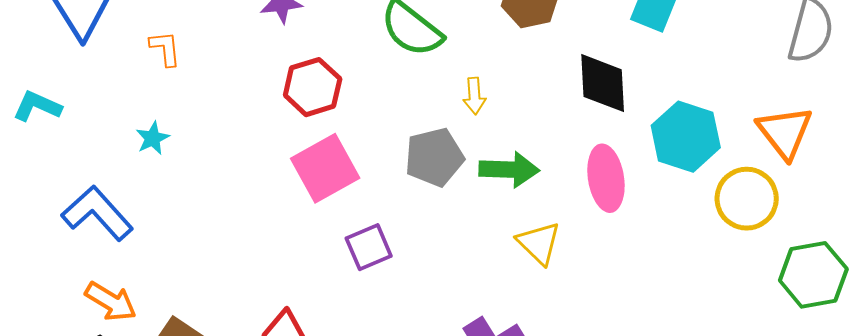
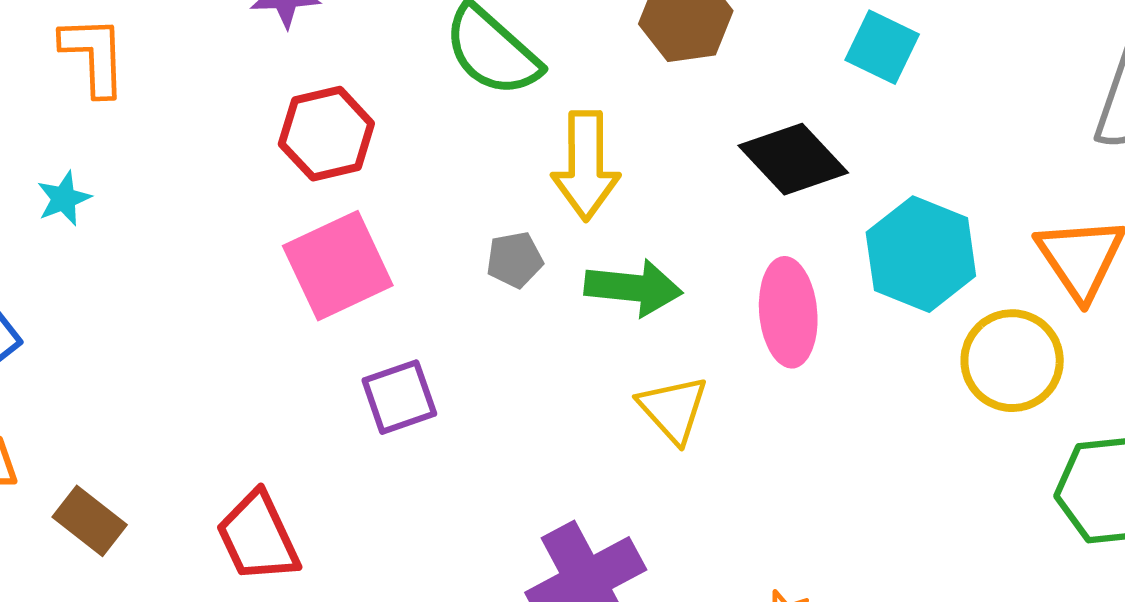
orange L-shape: (165, 48) -> (94, 56), size x1.4
black diamond: (603, 83) -> (793, 159), turned -44
yellow arrow: (474, 96) -> (586, 166), size x1.8
gray pentagon: (434, 157) -> (515, 260), size x0.6

